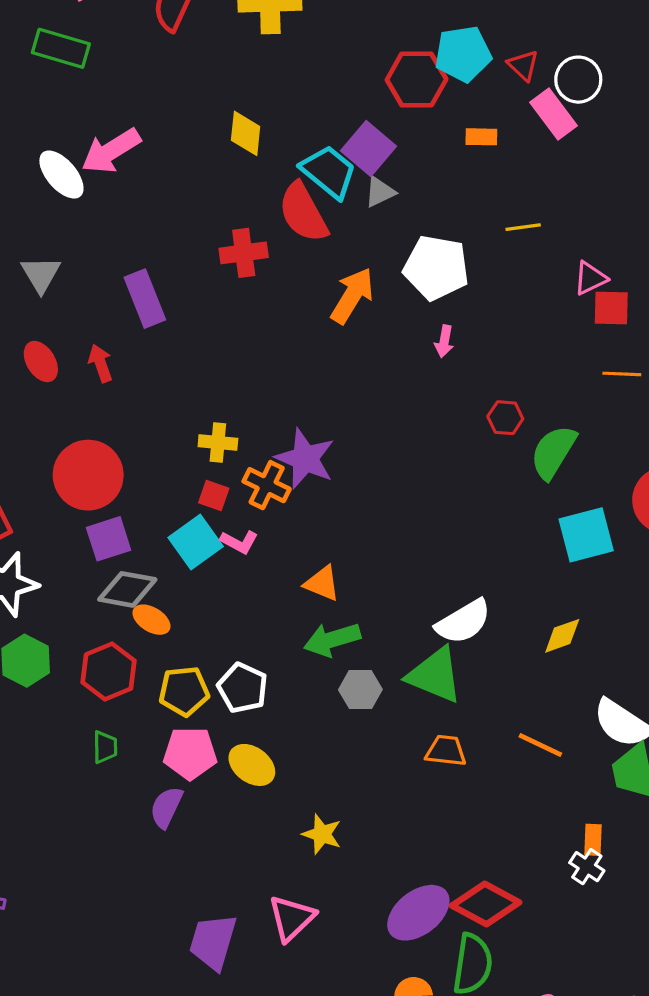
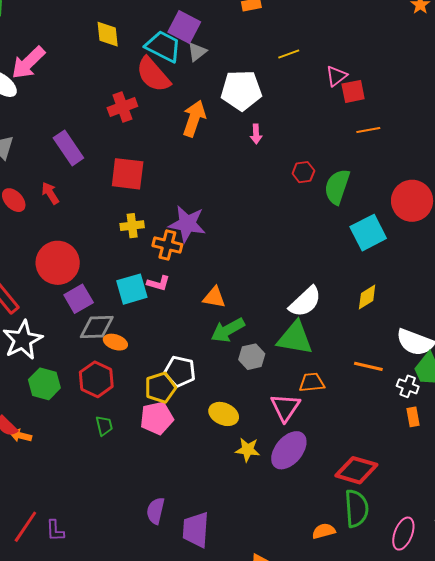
red square: (214, 495) -> (128, 174), moved, size x1.8
cyan square: (196, 542) -> (132, 289), turned 32
yellow pentagon: (184, 691) -> (160, 388), moved
yellow ellipse: (252, 765) -> (224, 414), moved
purple semicircle: (166, 807) -> (156, 511), moved
white cross: (587, 867) -> (408, 386), moved
purple ellipse: (418, 913) -> (289, 450), moved
pink triangle: (292, 918) -> (285, 407), moved

